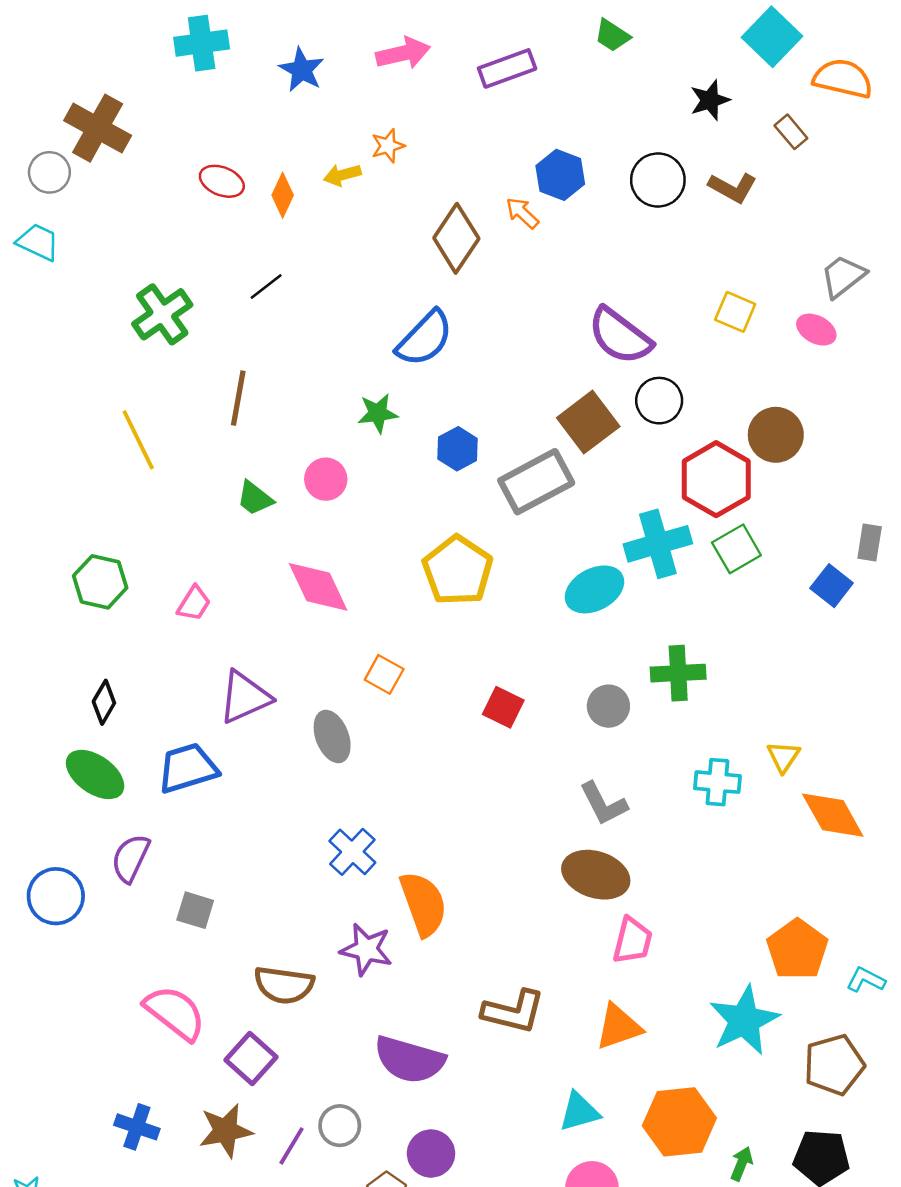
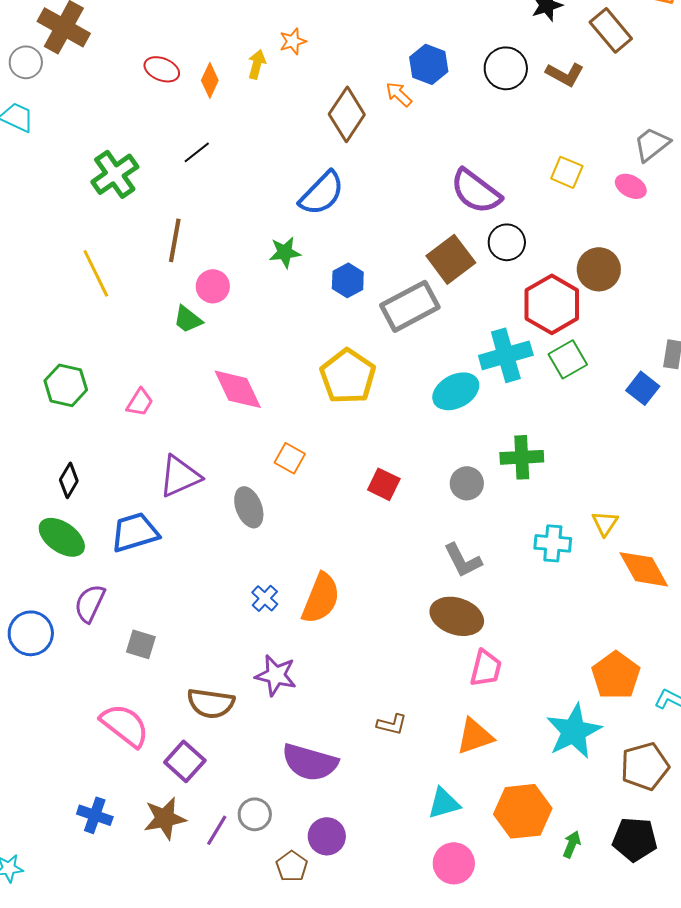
brown rectangle: (791, 132) -> (611, 30), size x1.6
yellow arrow: (342, 175) -> (257, 64), turned 120
pink circle: (326, 479) -> (213, 286), moved
blue cross: (352, 852) -> (265, 598), size x0.7
orange semicircle: (423, 904) -> (321, 598), moved, turned 42
brown L-shape: (513, 1012) -> (392, 724), size x0.6

